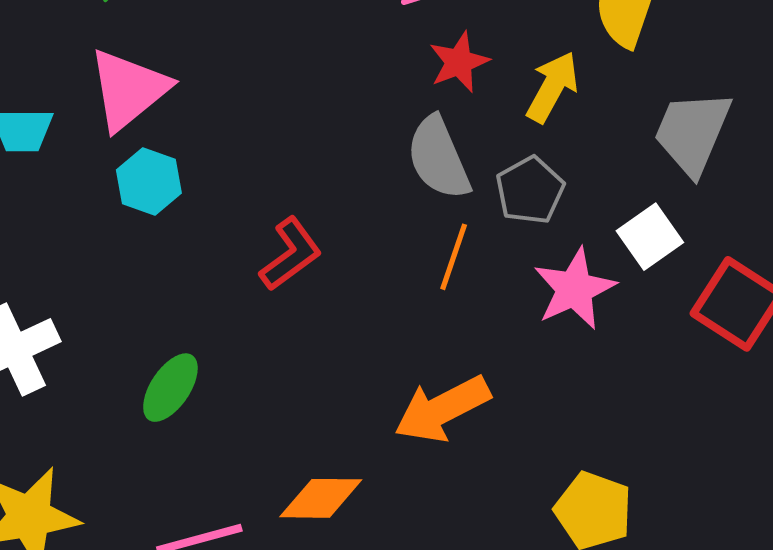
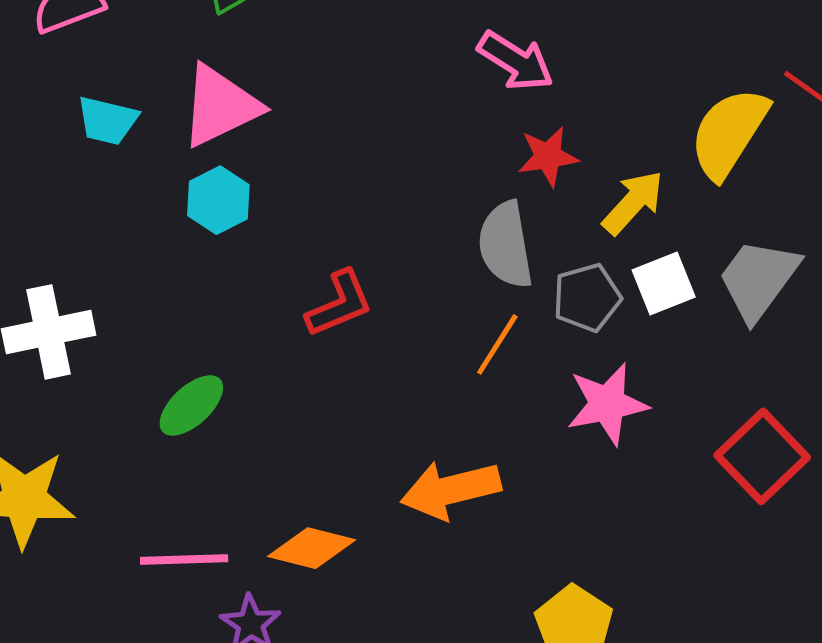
white square: (650, 237) -> (664, 284), moved

